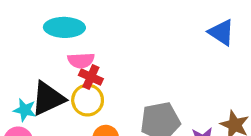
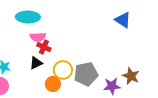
black triangle: (48, 98) -> (36, 63), moved, size x0.6
yellow circle: (88, 100) -> (63, 70), moved

